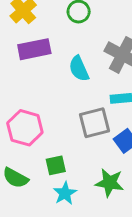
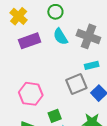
cyan semicircle: (79, 69) -> (60, 37), moved

